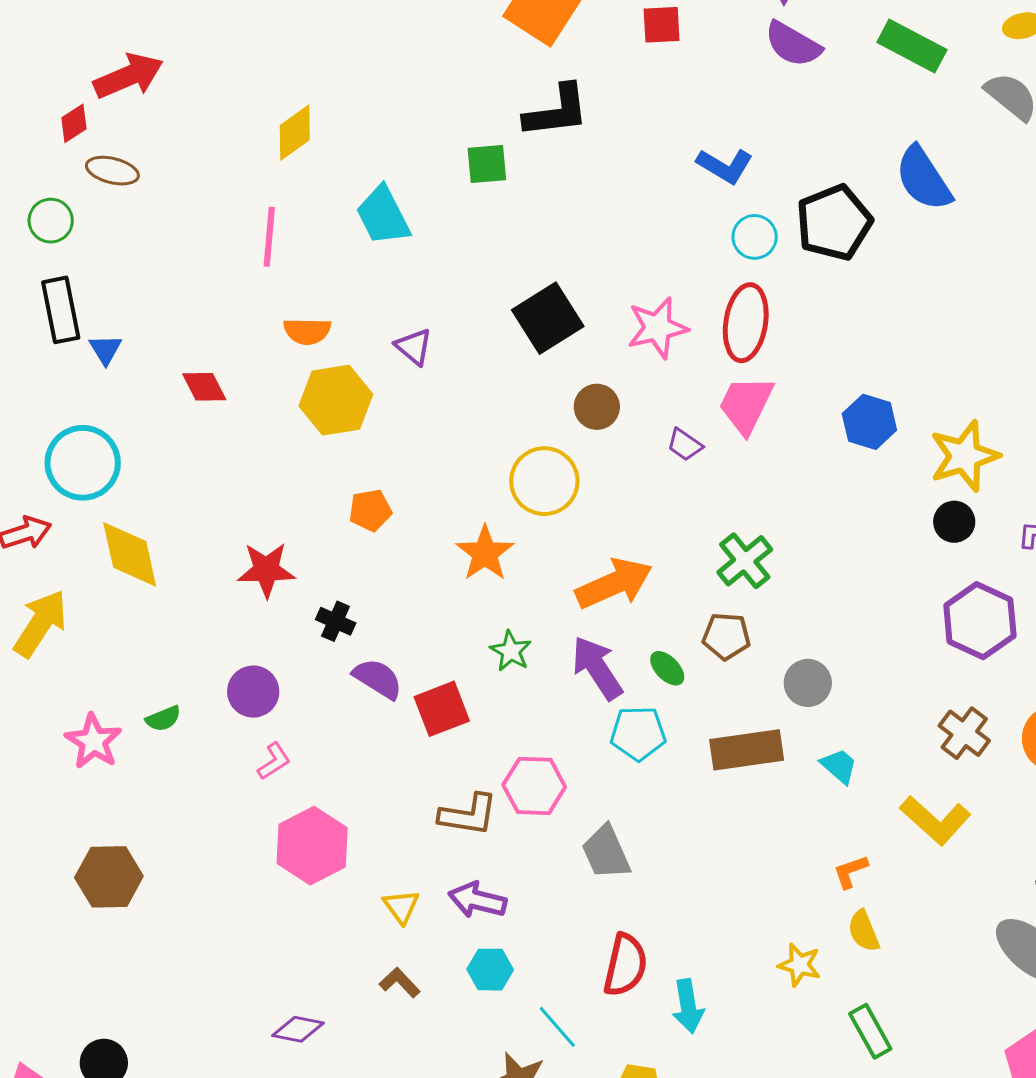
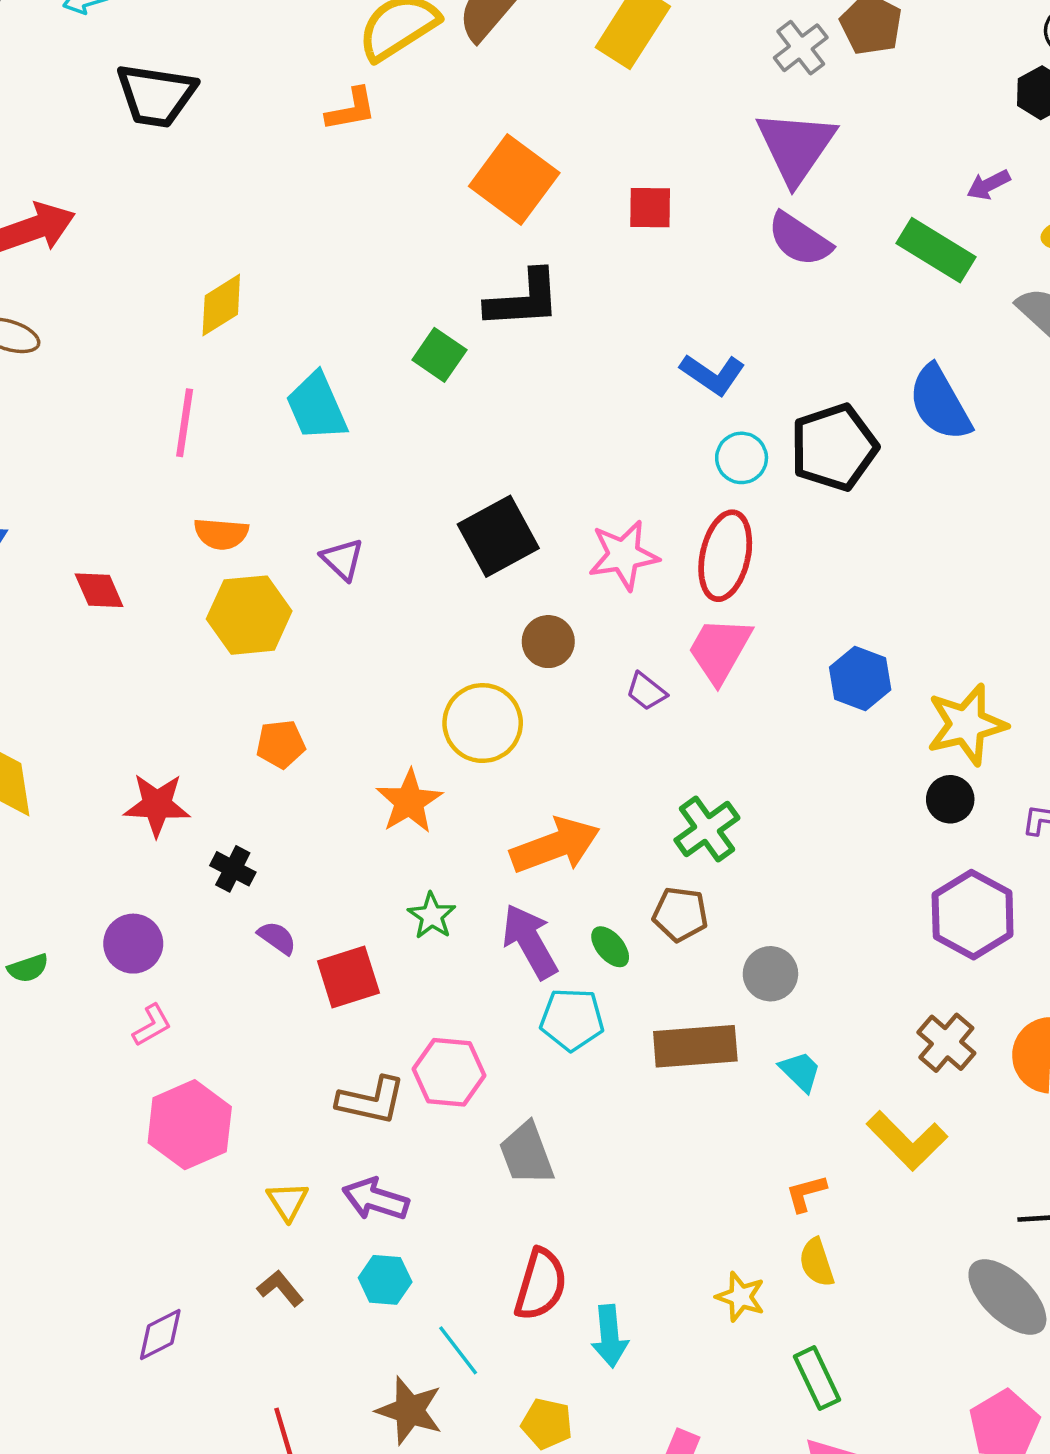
green square: (487, 164) -> (439, 355), turned 36
purple semicircle: (378, 679) -> (277, 938), size x0.7
purple diamond: (298, 1029) -> (160, 1334), turned -42

